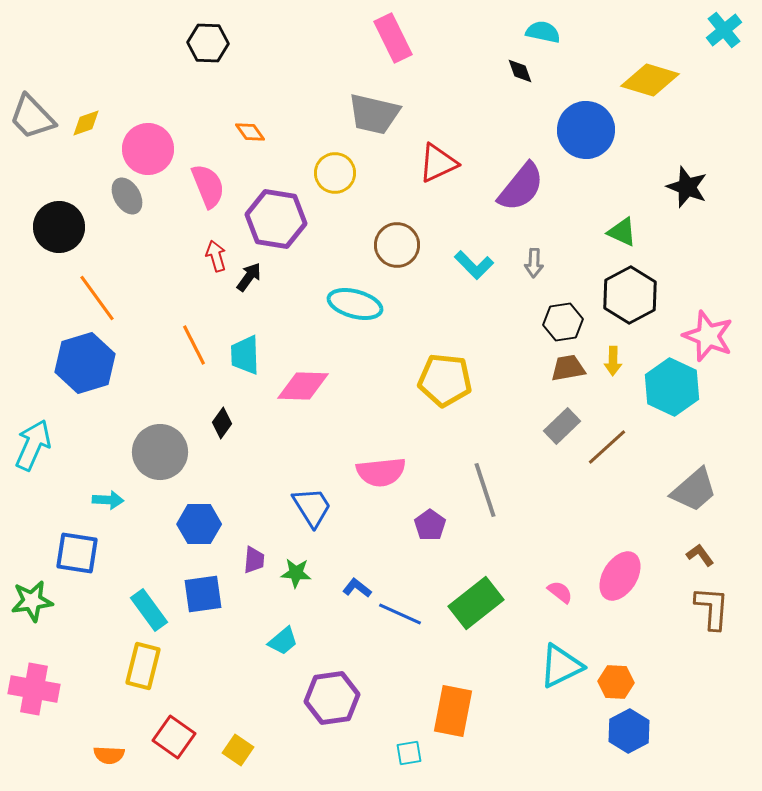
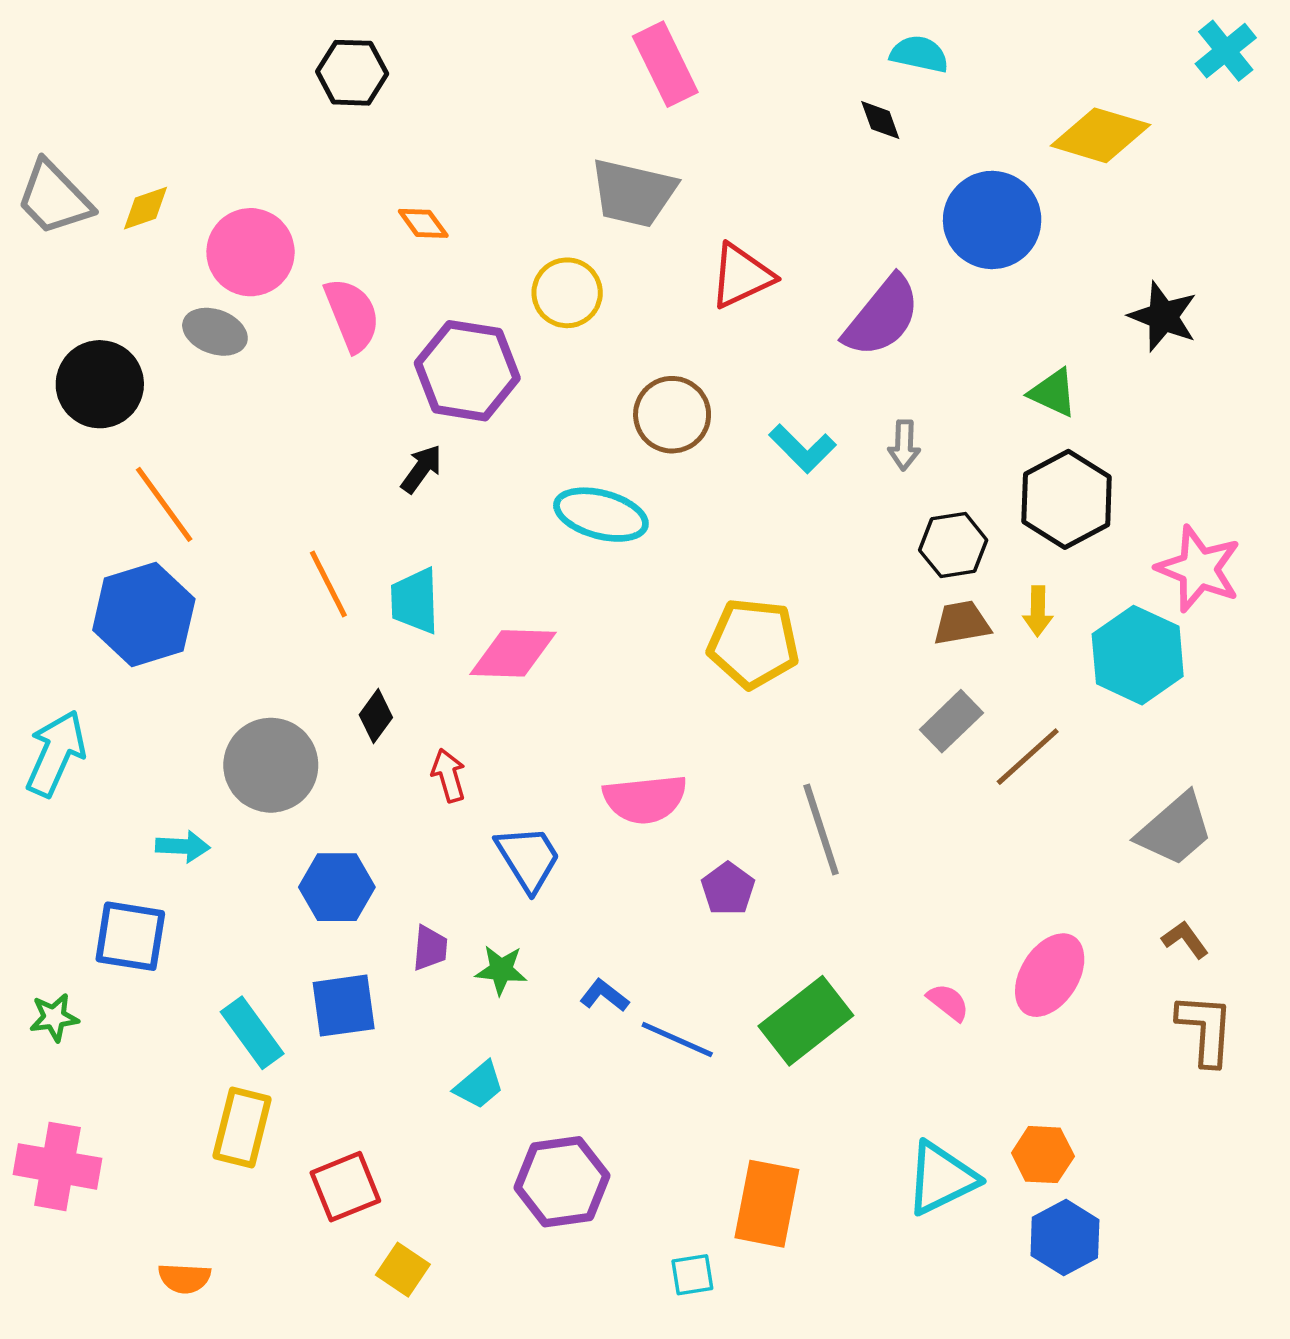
gray ellipse: (127, 196) -> (215, 332), turned -39
red arrow: (216, 256) -> (449, 775), moved
green star: (32, 601) -> (54, 1017), size x0.7
cyan triangle: (561, 666) -> (941, 1178), moved
red square: (174, 737) -> (345, 1187), moved, turned 33

